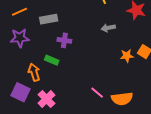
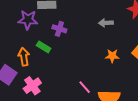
purple star: (20, 38) -> (28, 20), moved
orange star: (127, 56) -> (112, 56), moved

